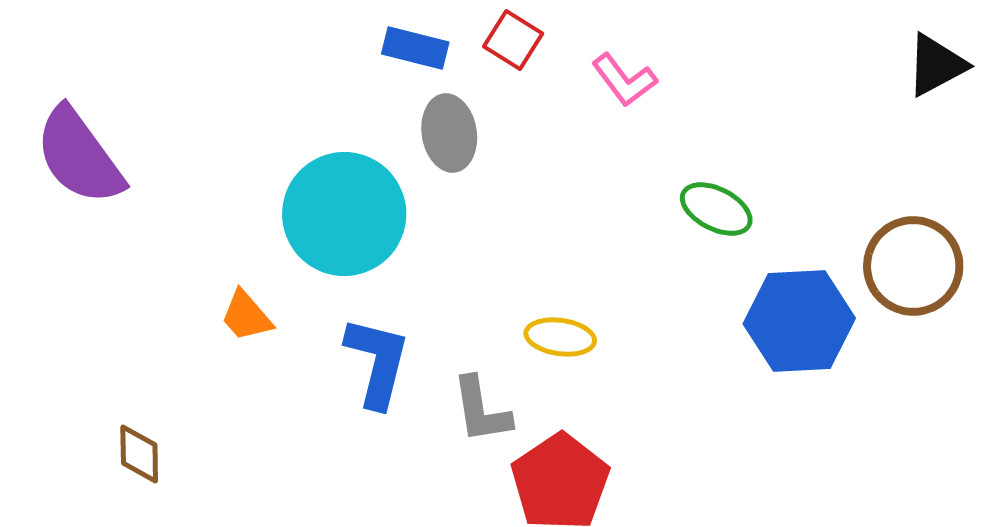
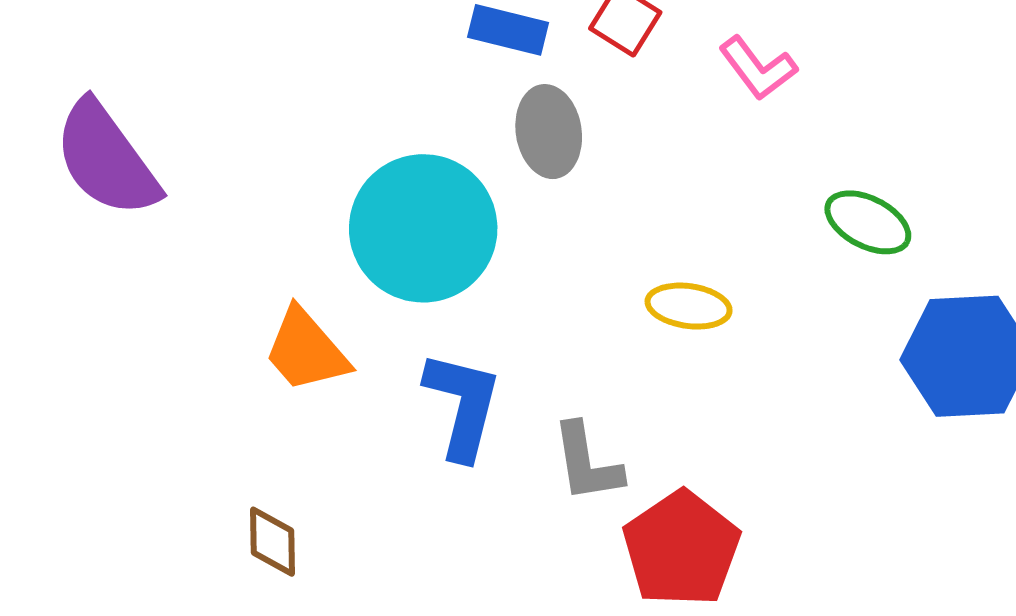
orange trapezoid: (246, 316) -> (306, 350), size x1.4
yellow ellipse: (560, 337) -> (689, 306), moved
brown diamond: (139, 454) -> (273, 542), moved

